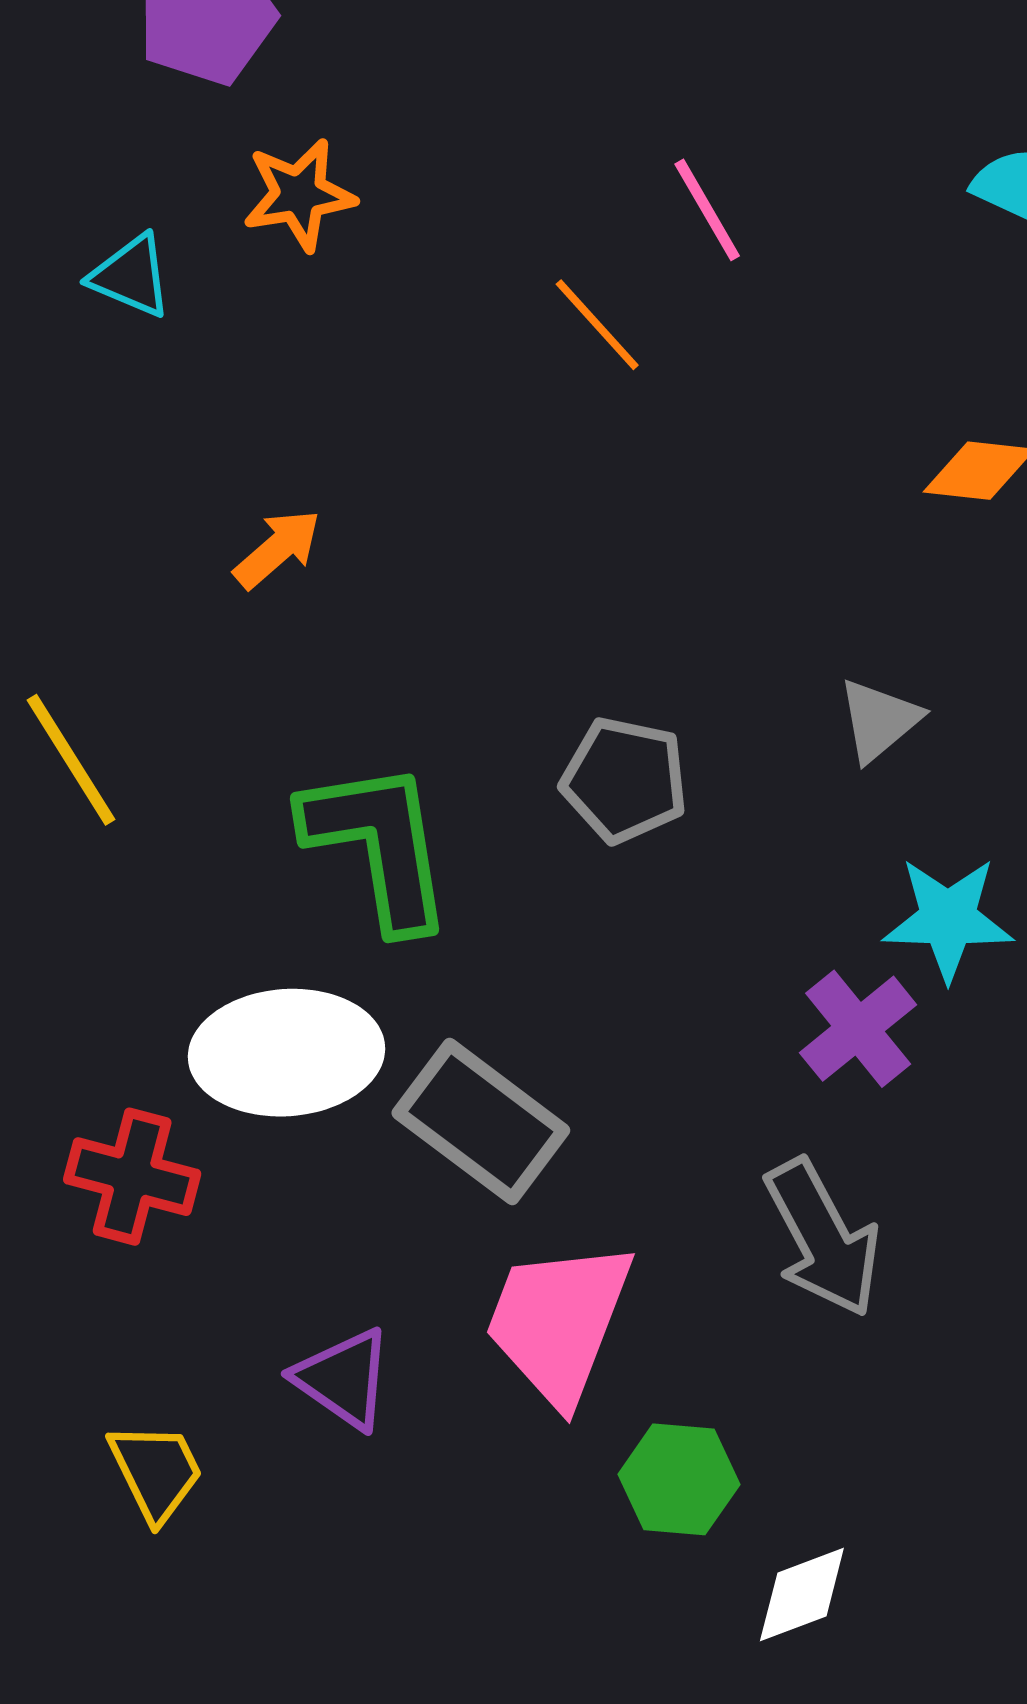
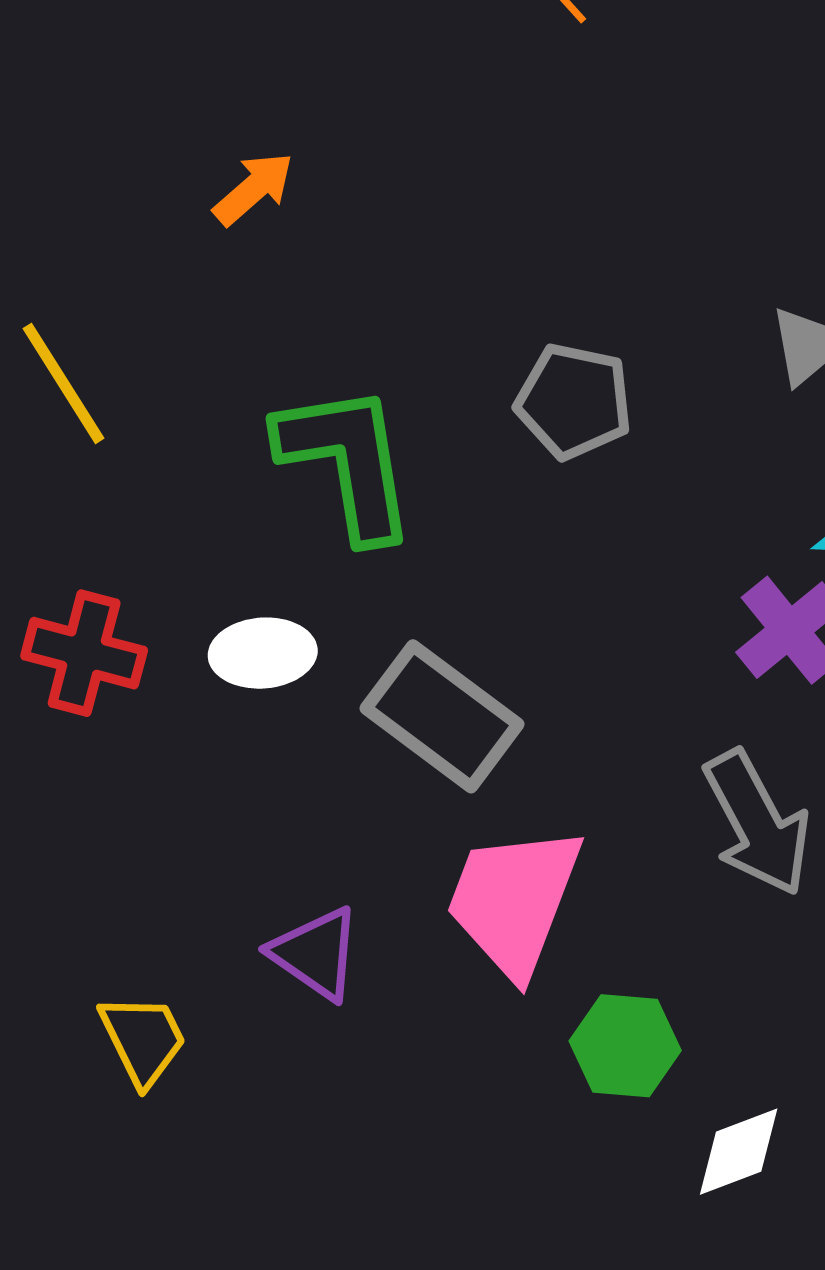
white ellipse: (287, 1053) -> (263, 653), size x0.6
red cross: (132, 1177) -> (84, 653), moved

